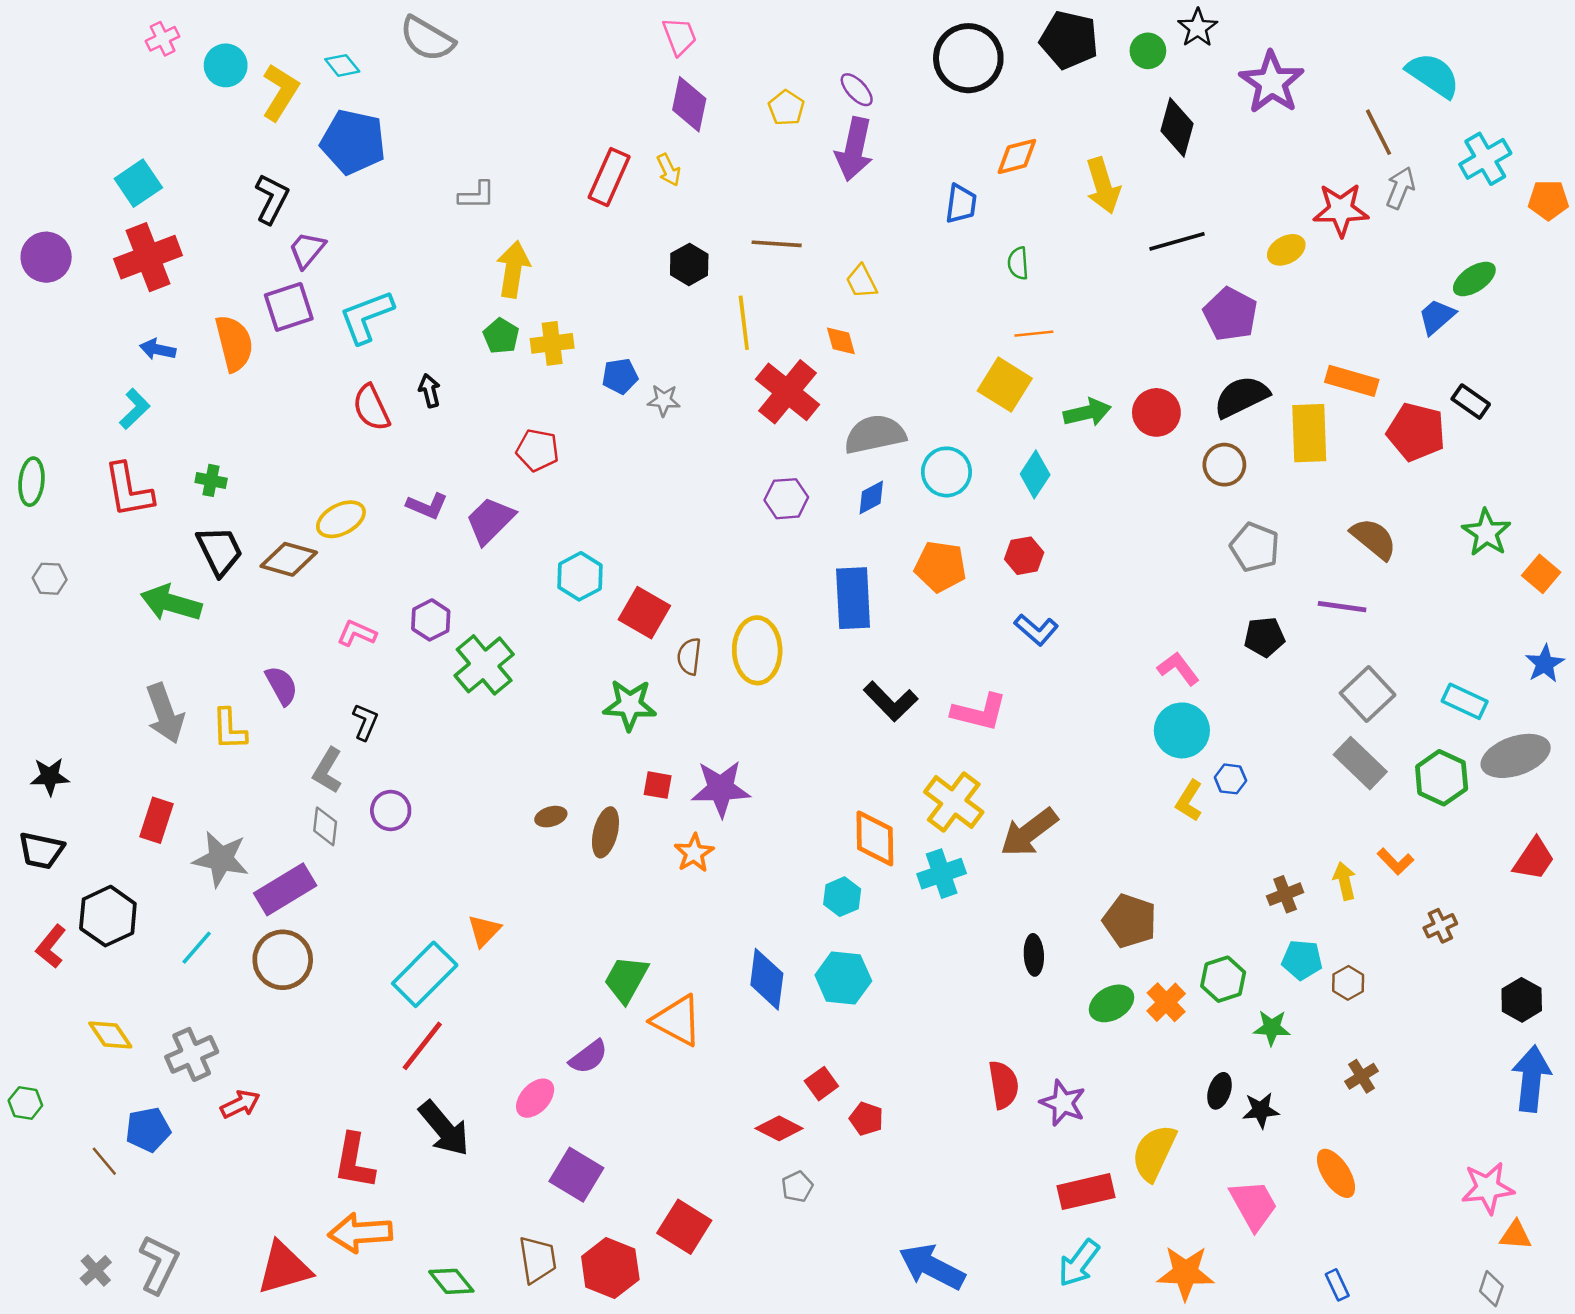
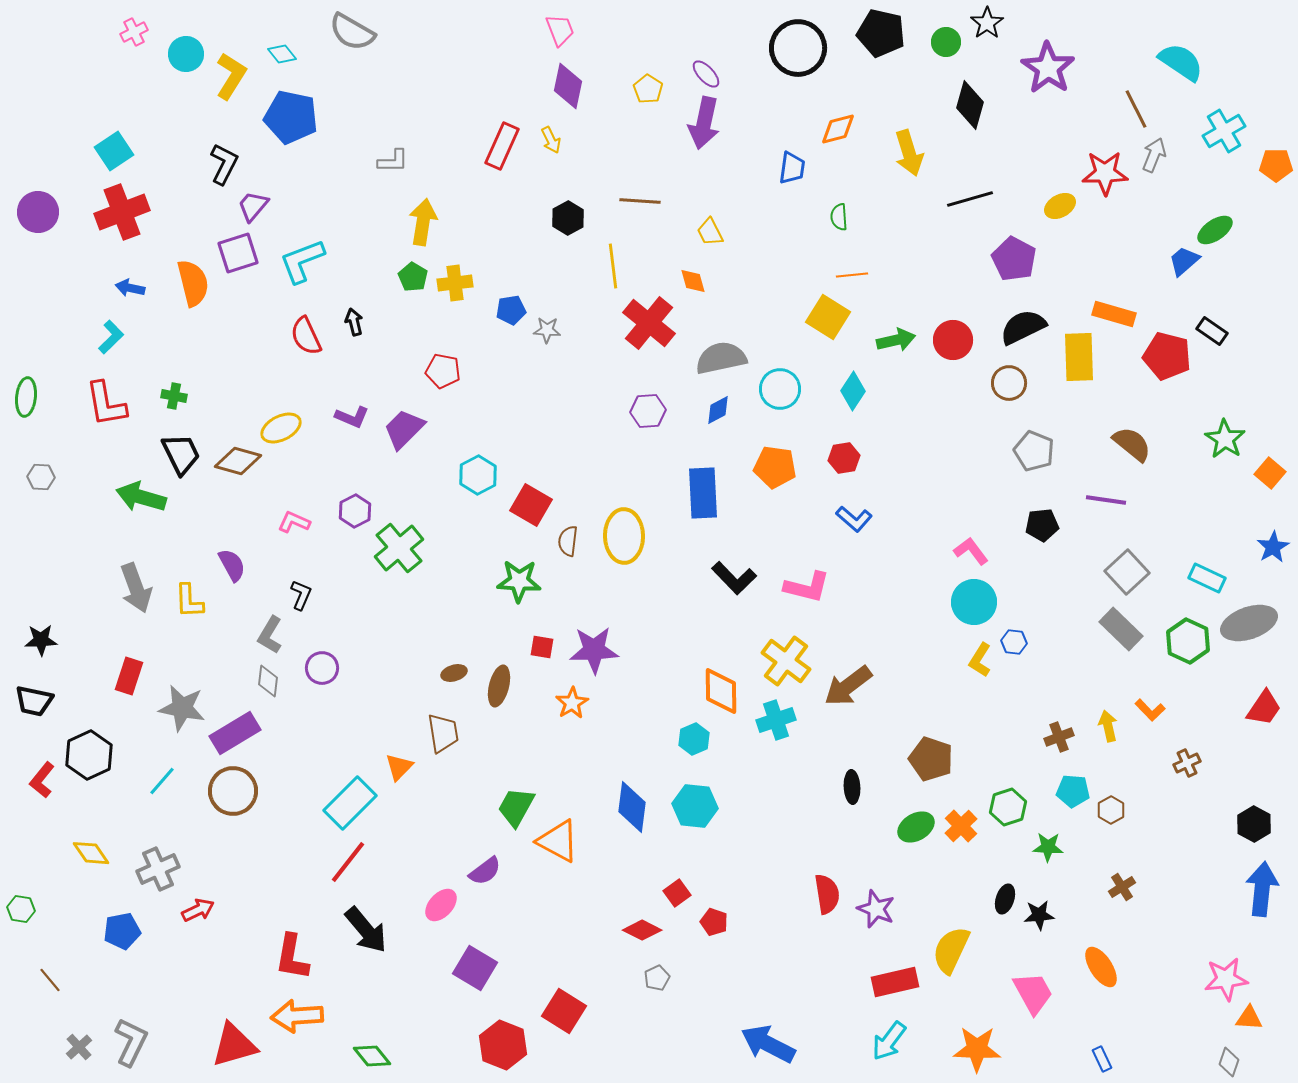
brown line: (104, 1161) -> (50, 980), moved
brown trapezoid: (538, 1260) -> (443, 733), moved

